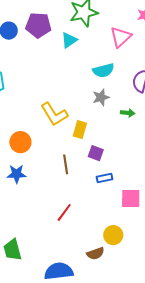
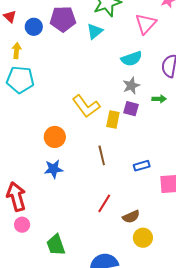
purple square: (96, 153) -> (131, 109), moved
yellow circle: (113, 235) -> (143, 238), moved
brown semicircle: (95, 254) -> (131, 217), moved

